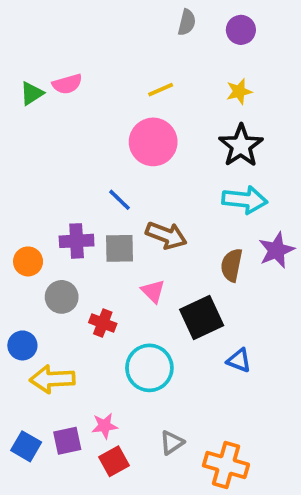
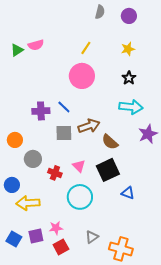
yellow line: (161, 90) -> (86, 48), turned -32
black star: (241, 146) -> (129, 78), size x0.6
brown arrow: (166, 235) -> (89, 126), turned -40
purple cross: (77, 241) -> (41, 111), moved
brown semicircle: (232, 265) -> (110, 142), moved, turned -60
pink triangle: (153, 291) -> (79, 166), moved

